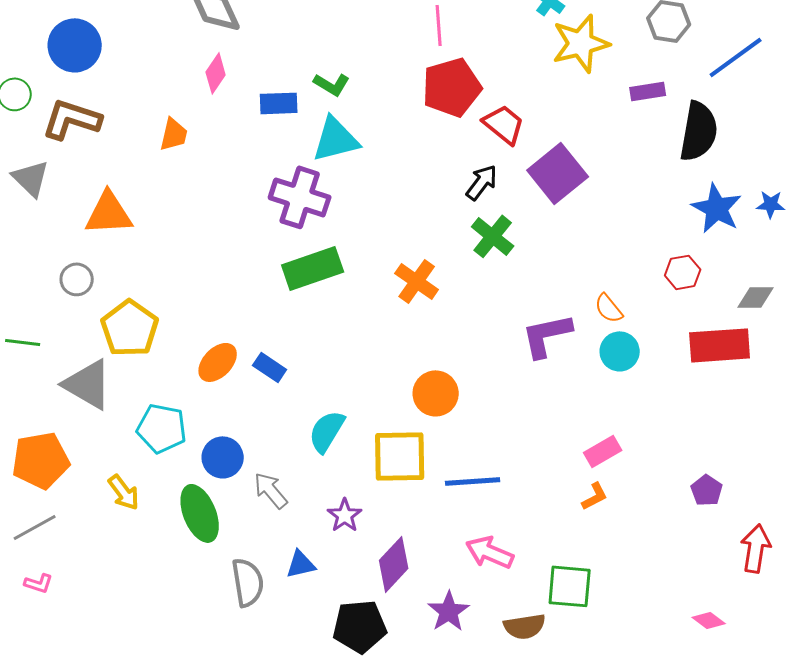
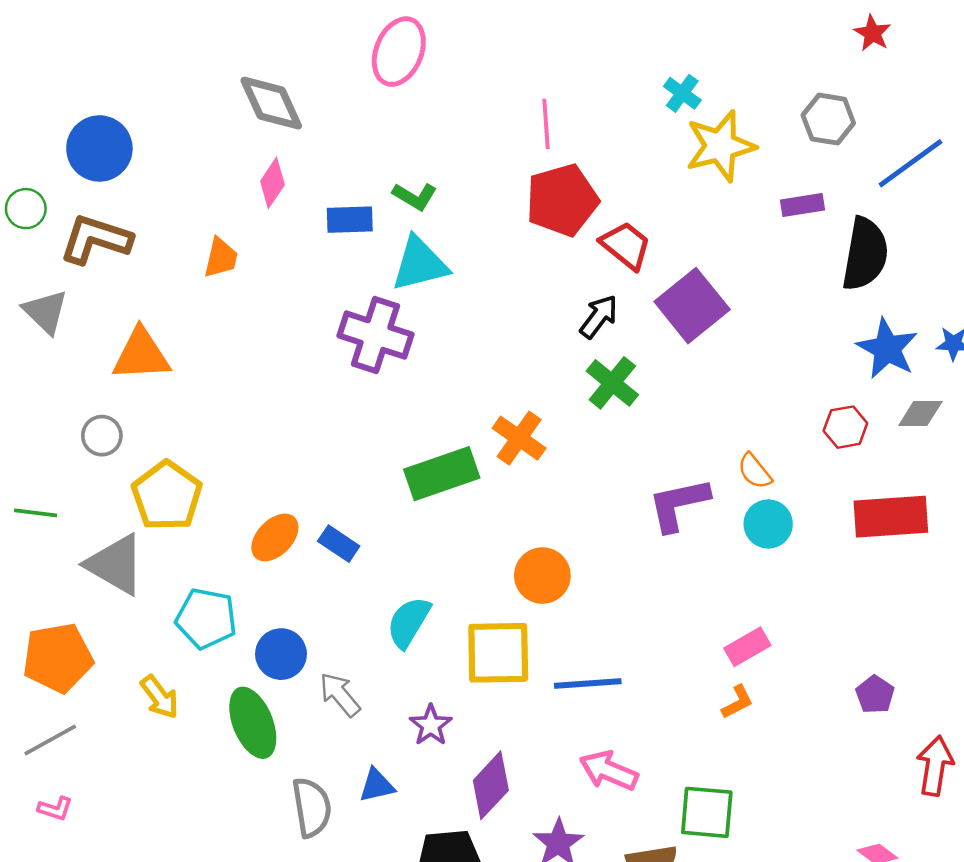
green rectangle: (313, 268) -> (442, 474), moved
gray diamond: (756, 297) -> (920, 414), moved

